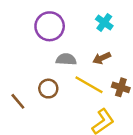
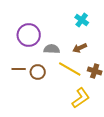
purple circle: (50, 26) -> (29, 35), moved
brown line: (18, 101) -> (19, 69), moved, turned -48

